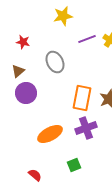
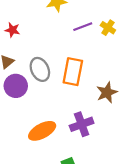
gray ellipse: (55, 62) -> (40, 69), moved
orange rectangle: (82, 98) -> (73, 72), moved

